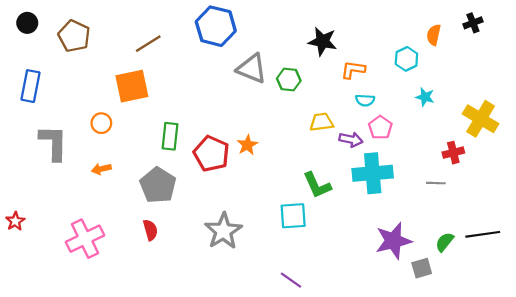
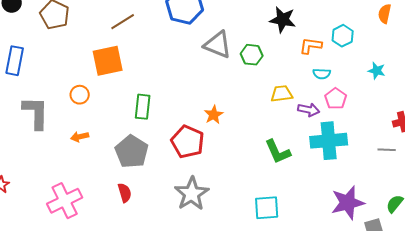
cyan hexagon: (406, 59) -> (343, 36), moved
red pentagon: (211, 154) -> (188, 142), moved
cyan square: (293, 216) -> (267, 208), moved

